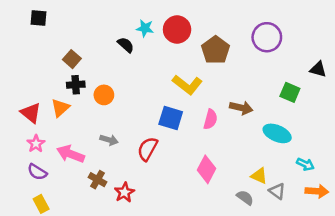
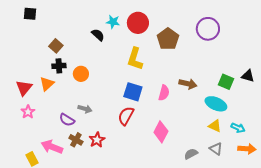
black triangle: (318, 69) -> (248, 76), moved
yellow L-shape: (187, 85) -> (135, 59), moved, turned 70
green square: (290, 92) -> (226, 82), moved
red triangle: (31, 113) -> (24, 88), turned 30
red semicircle: (148, 149) -> (126, 116), moved
pink arrow: (71, 154) -> (52, 147), moved
purple semicircle: (37, 172) -> (67, 120), moved
yellow triangle: (259, 176) -> (215, 126), moved
red star: (124, 192) -> (97, 140), moved
gray semicircle: (245, 198) -> (191, 154), turned -64

